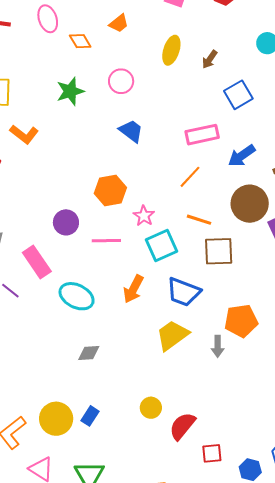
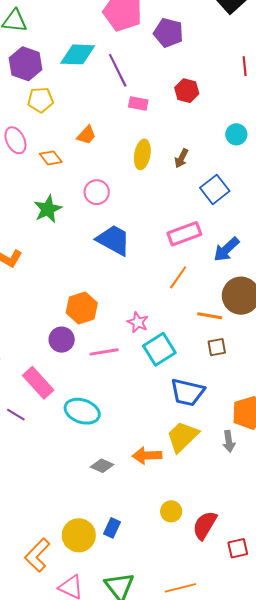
blue trapezoid: (131, 131) -> (113, 240), size x1.4
orange hexagon: (110, 190) -> (82, 308), moved
orange line: (199, 220) -> (210, 316), moved
brown square: (219, 251) -> (217, 347), size x0.6
orange arrow: (133, 289) -> (147, 455), moved, turned 68
gray diamond: (89, 353) -> (102, 466), turned 35

